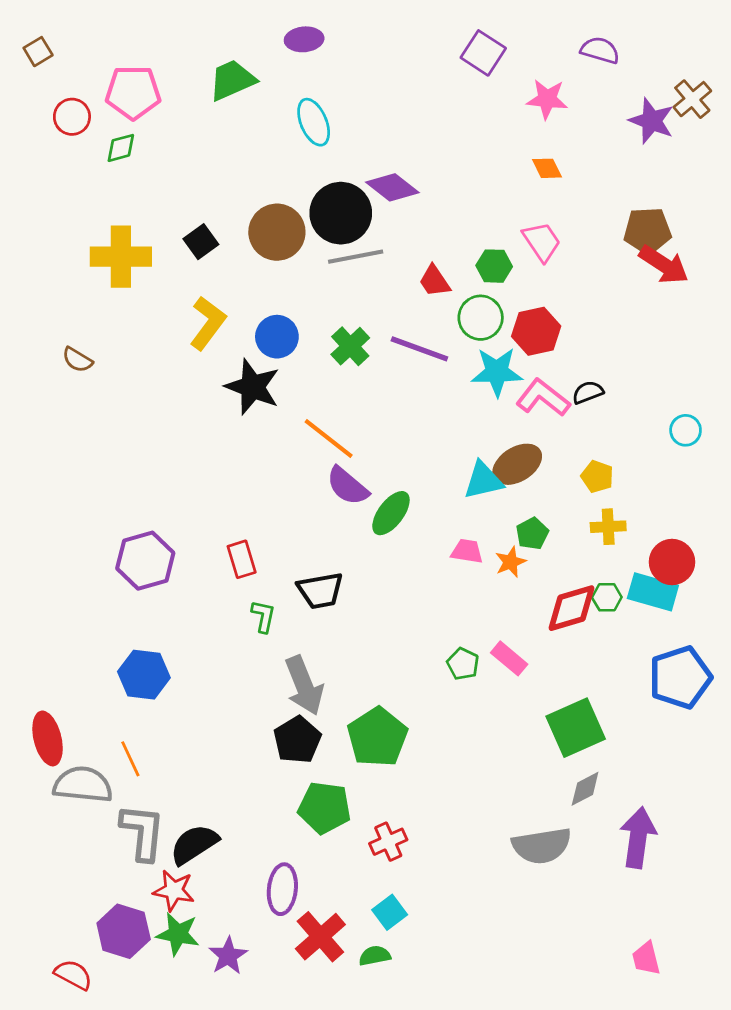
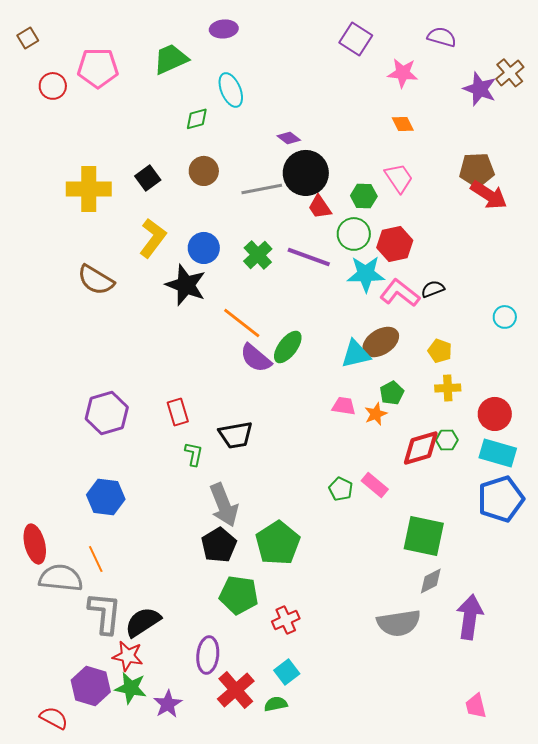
green diamond: (121, 148) -> (197, 119), moved
purple diamond: (392, 187) -> (289, 138), size x0.6
black circle: (341, 213) -> (306, 173), moved
brown circle: (277, 232) -> (204, 171), size x0.7
brown semicircle: (77, 360) -> (96, 280), moved, size x1.6
green ellipse: (391, 513) -> (288, 347), moved
cyan rectangle: (653, 592) -> (498, 453), moved
green square: (576, 728) -> (424, 536), turned 36

